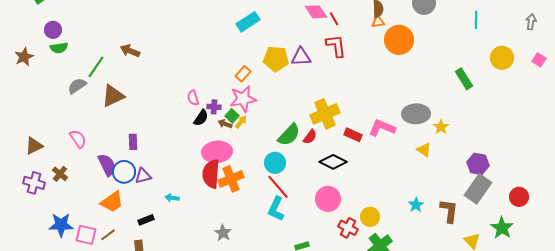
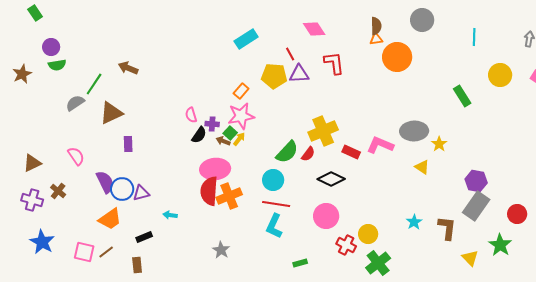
red line: (334, 19) -> (290, 54), moved
purple rectangle: (133, 142) -> (128, 144), moved
red line: (278, 187) -> (276, 204), turned -40
blue star: (61, 225) -> (42, 242), moved, turned 30

